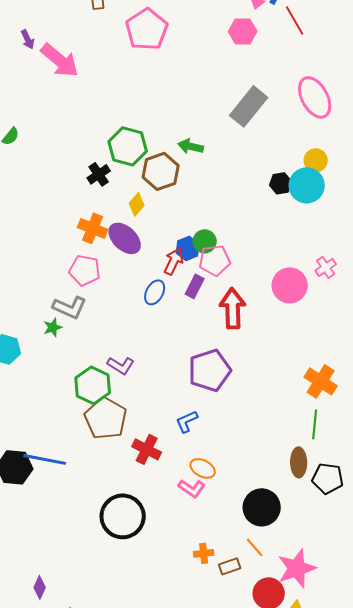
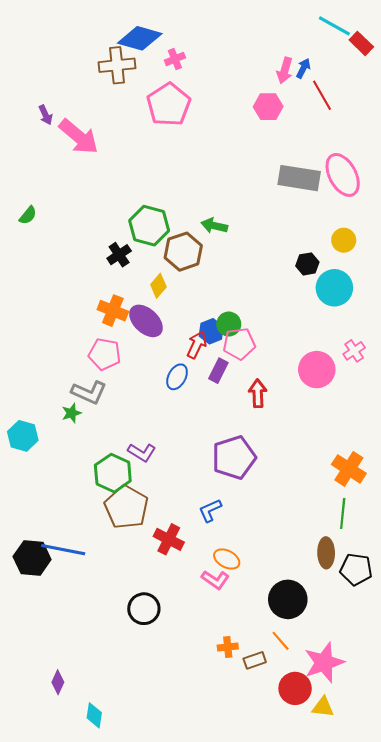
gray rectangle: (249, 106) -> (299, 178), moved, turned 60
cyan circle: (307, 185) -> (334, 288), moved
red arrow: (233, 308) -> (258, 393), size x0.7
black circle: (123, 516) -> (144, 609), size x0.7

